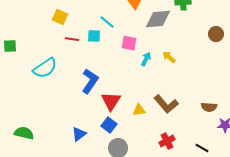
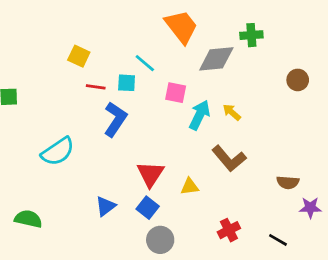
cyan arrow: (146, 59) -> (199, 115), size x1.5
cyan semicircle: (45, 68) -> (58, 152), moved
blue L-shape: (90, 81) -> (115, 119), moved
brown L-shape: (166, 104) -> (229, 159), moved
blue triangle: (79, 134) -> (105, 206), moved

